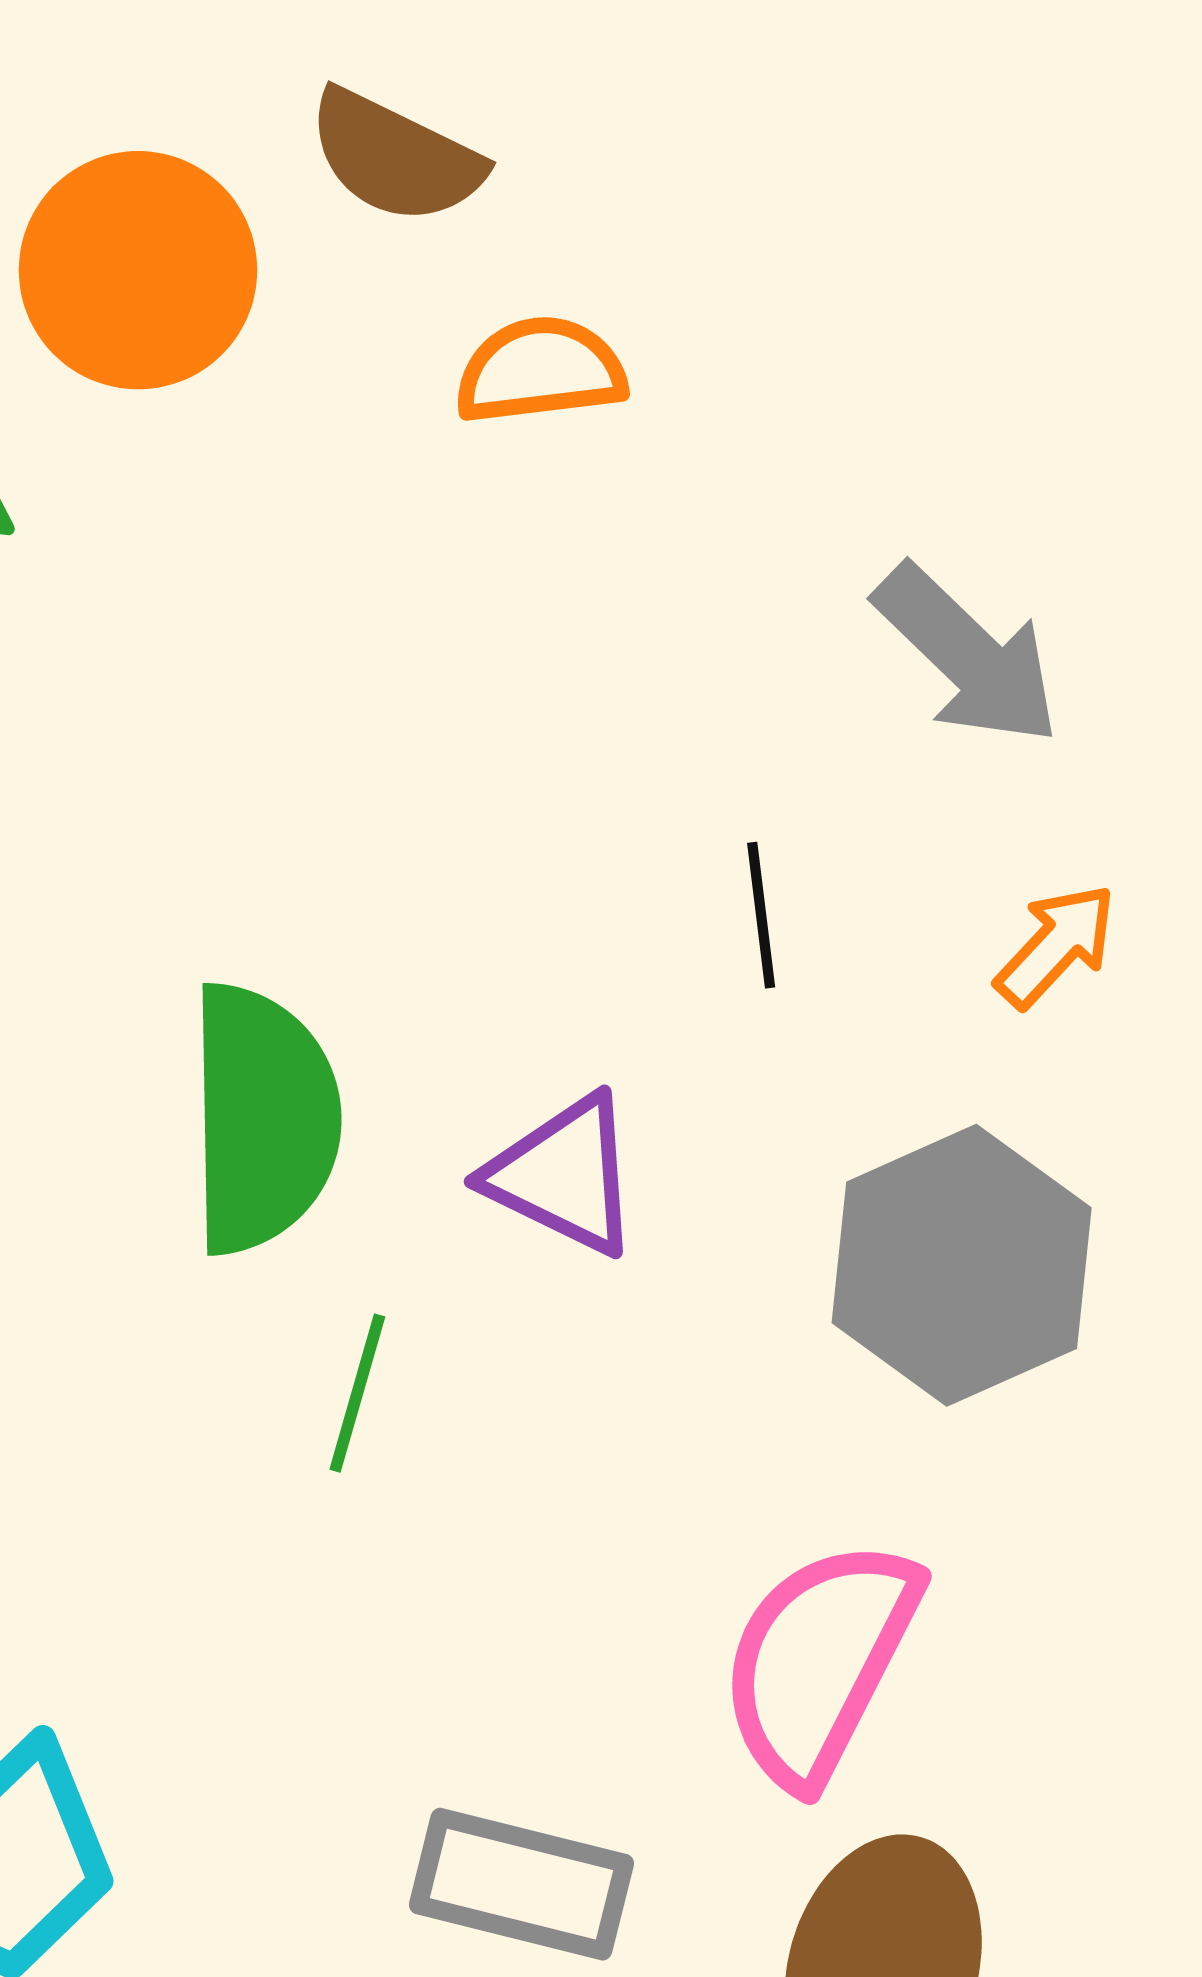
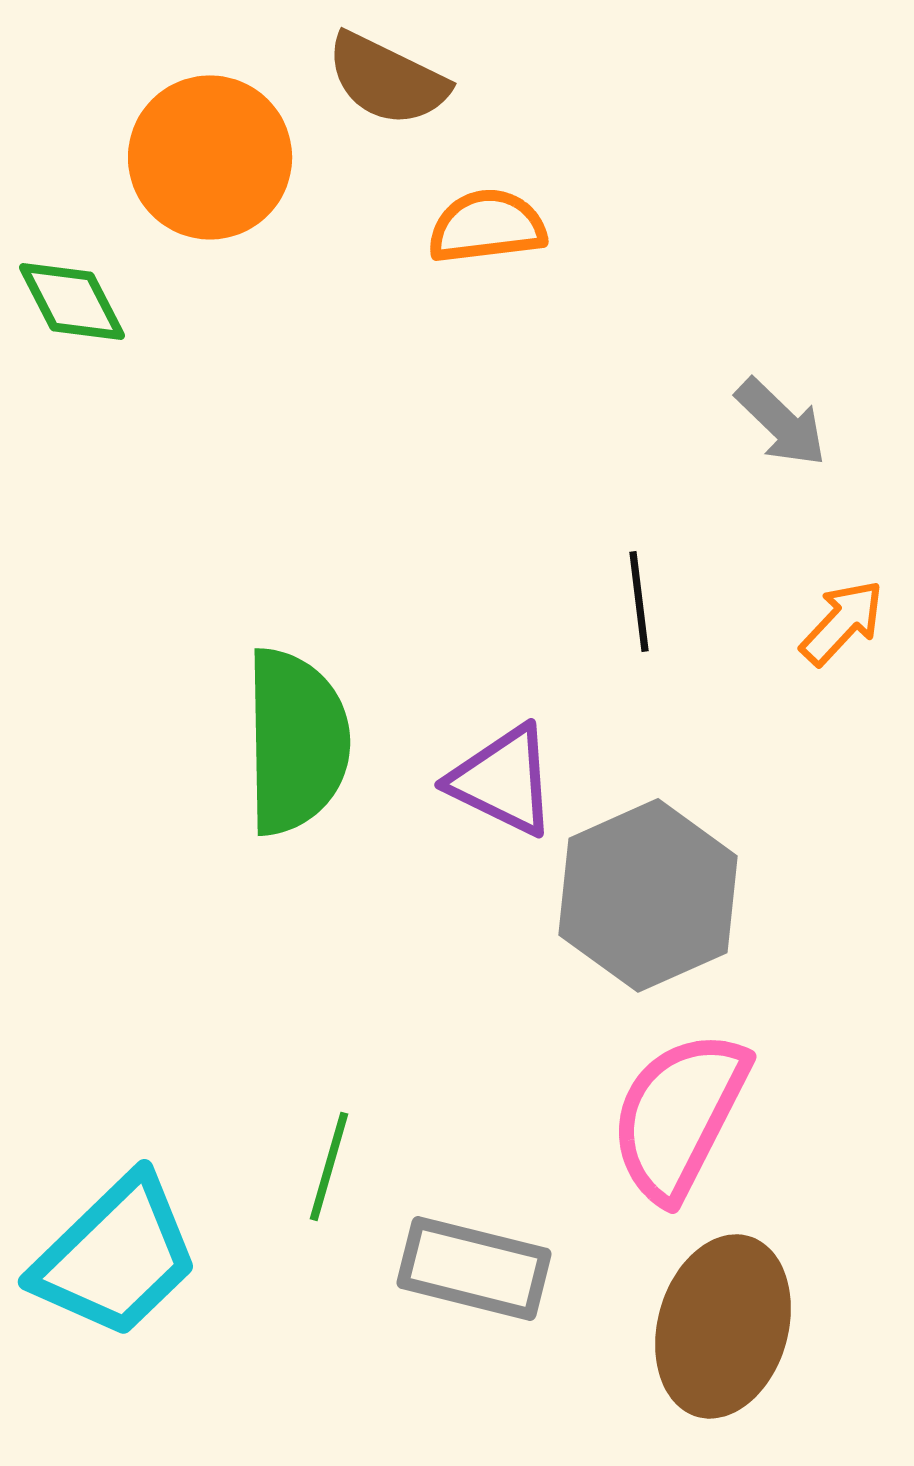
gray arrow: (967, 655) -> (781, 422), size x0.7
gray hexagon: (962, 1265) -> (648, 895), moved
green line: (357, 1393) -> (329, 1166), moved

